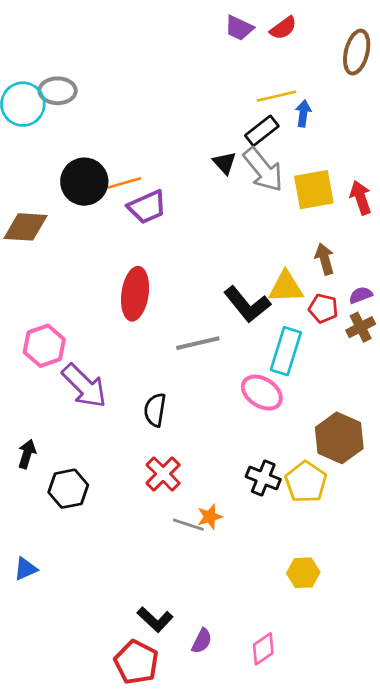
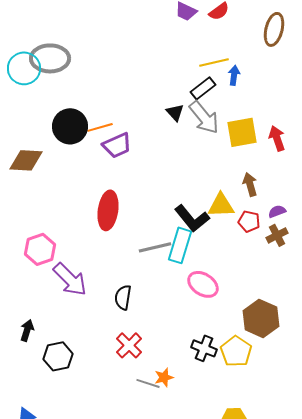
gray ellipse: (58, 91) -> (50, 58), size x1.4
cyan rectangle: (286, 351) -> (180, 245), moved

